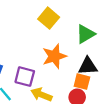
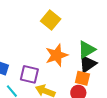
green triangle: (85, 34) -> (87, 50), moved
black triangle: (88, 66) -> (88, 64), turned -30

